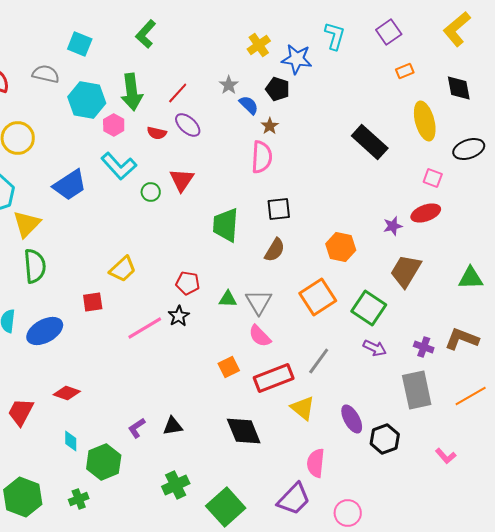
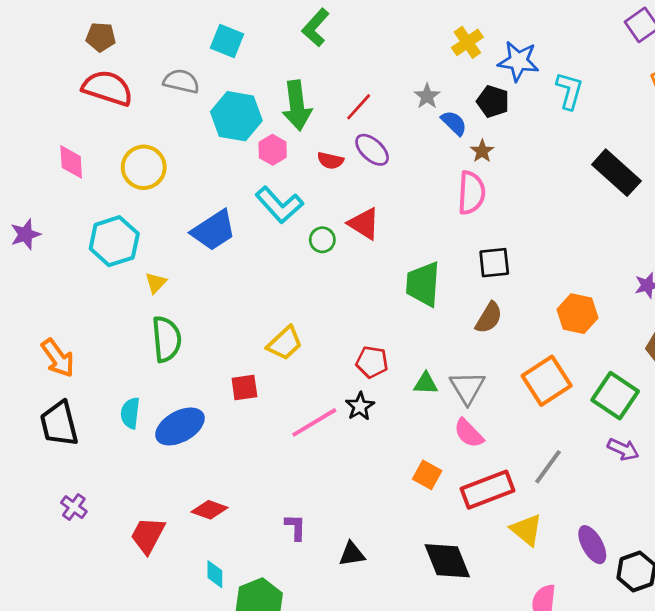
cyan L-shape: (335, 36) -> (569, 91), moved
red triangle: (182, 180) -> (364, 224), turned -32
yellow triangle: (27, 224) -> (156, 283), size x0.6
orange square: (229, 367) -> (427, 475), turned -35
purple L-shape: (137, 428) -> (295, 527), moved, turned 125

